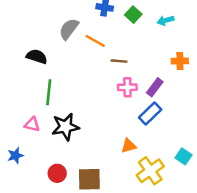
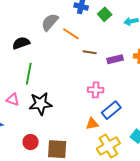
black semicircle: (37, 56) -> (21, 43), turned -42
pink cross: (127, 87) -> (96, 90), moved
purple rectangle: (155, 87) -> (115, 59), moved, turned 35
blue rectangle: (150, 114) -> (111, 110), moved

